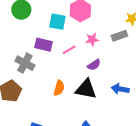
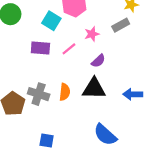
cyan square: (57, 22) -> (51, 21), turned 30
gray cross: (25, 63) -> (39, 94), moved
blue arrow: (120, 89) -> (133, 94), moved

